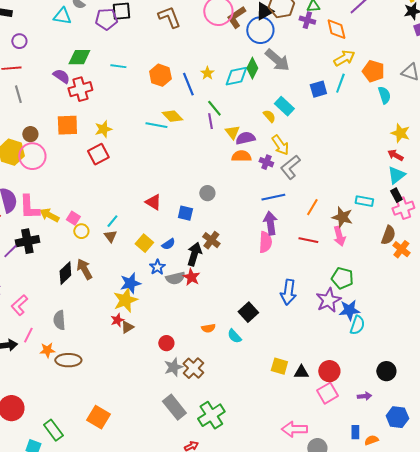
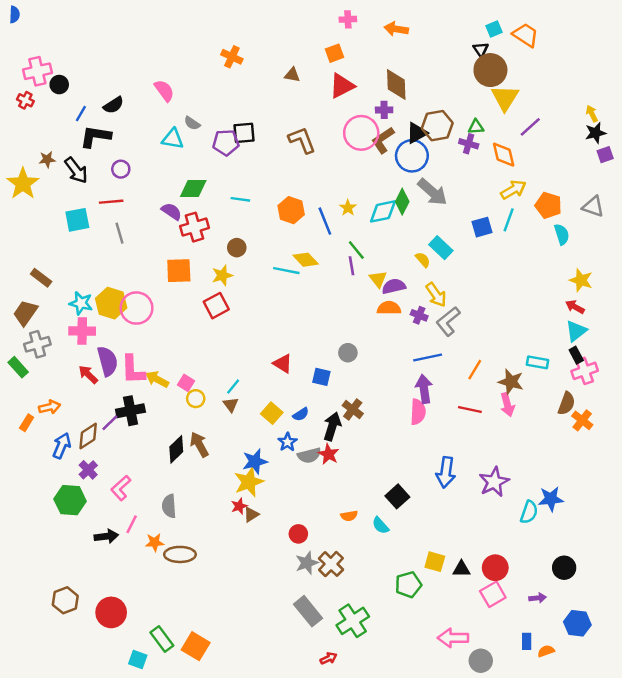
brown circle: (30, 134) -> (237, 248), moved
green pentagon: (342, 278) -> (408, 585), moved, turned -30
blue star: (349, 310) -> (551, 499), moved
orange square: (98, 417) -> (196, 646), moved

